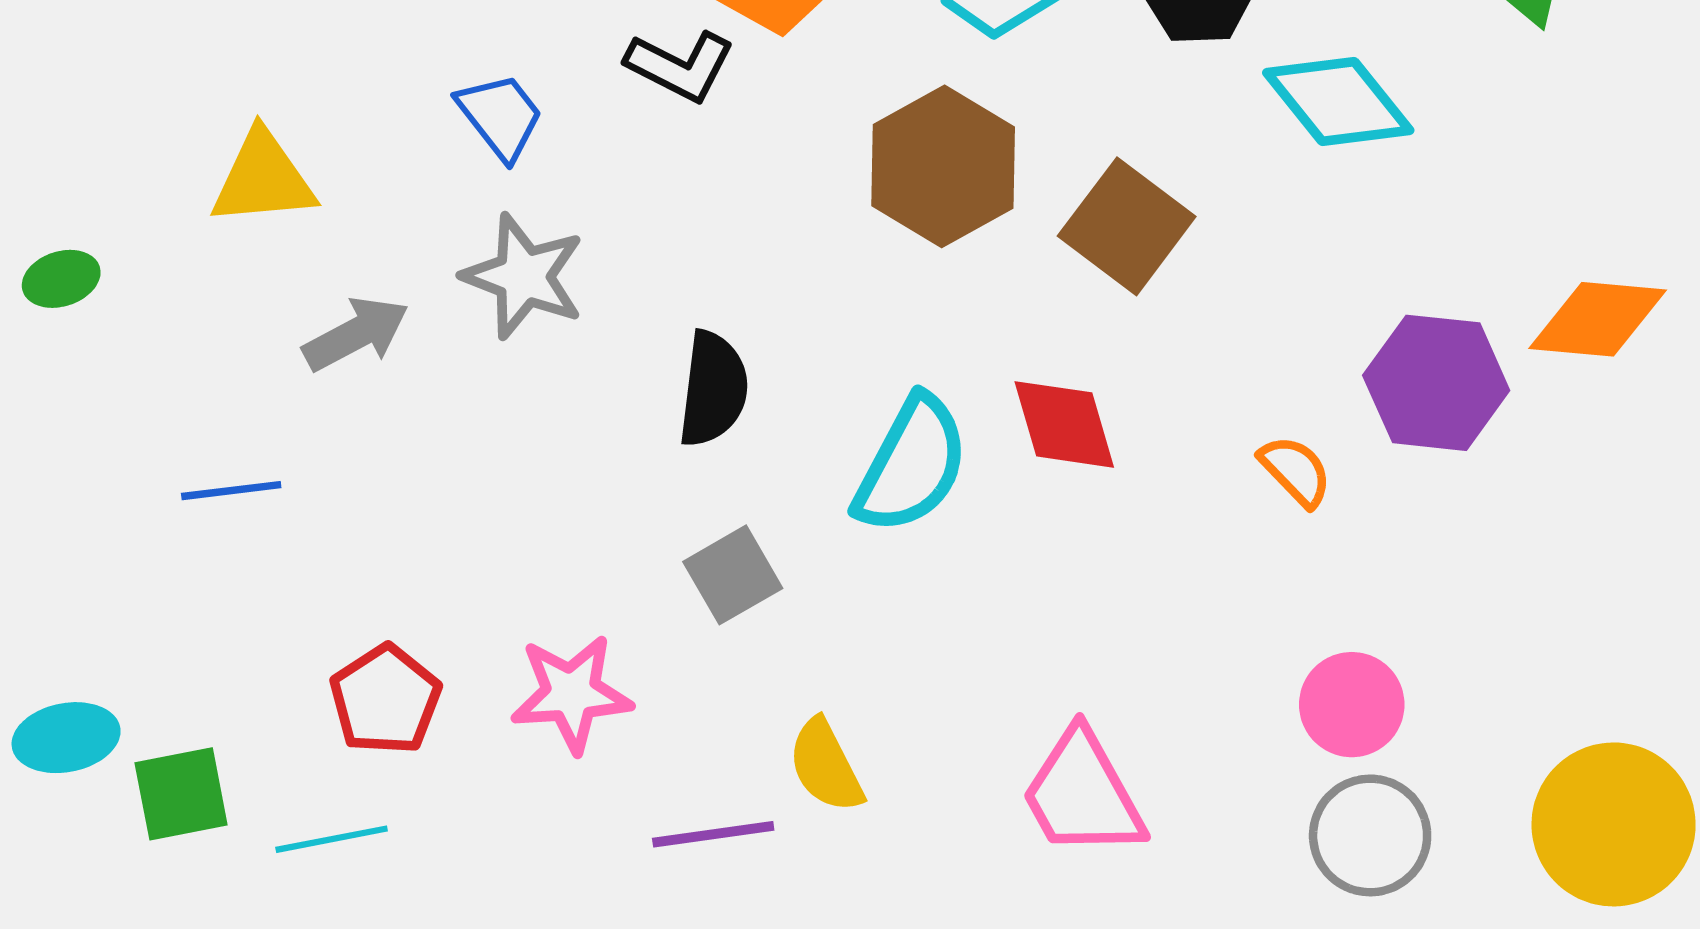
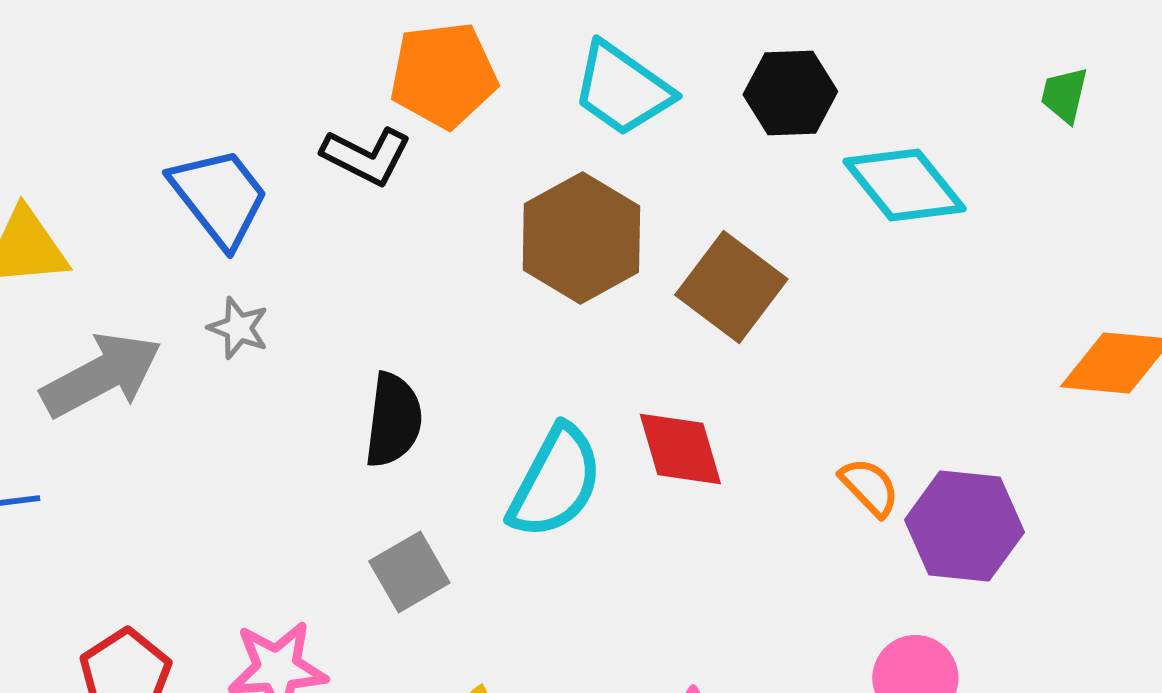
blue trapezoid: (500, 116) -> (219, 197), size x1.4
gray star: (524, 276) -> (238, 328), size x0.6
gray arrow: (356, 334) -> (101, 375), size x1.4
purple hexagon: (1436, 383) -> (964, 526), moved

